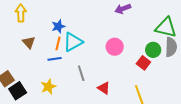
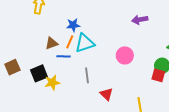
brown triangle: (29, 42) -> (52, 43), moved, turned 40
red square: (143, 63) -> (158, 75), moved, turned -32
black square: (18, 91) -> (39, 73), moved

